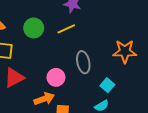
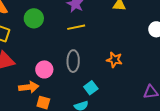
yellow line: (66, 29) -> (76, 27), moved
orange star: (125, 51) -> (114, 60), size x0.7

